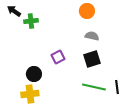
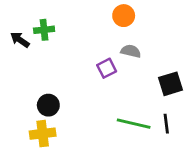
black arrow: (14, 11) -> (20, 40), moved
purple square: (58, 57) -> (107, 68), moved
black square: (92, 59) -> (171, 84), moved

